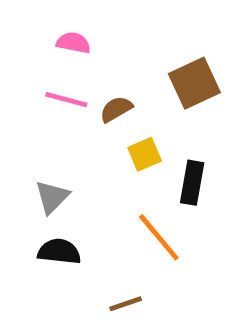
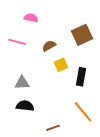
pink line: (66, 100) -> (17, 42), moved
gray triangle: (52, 197) -> (22, 83), turned 42
orange line: (159, 237) -> (83, 112), moved

